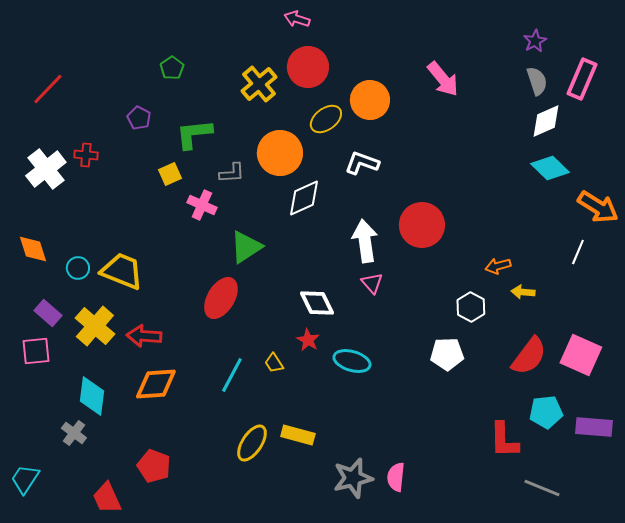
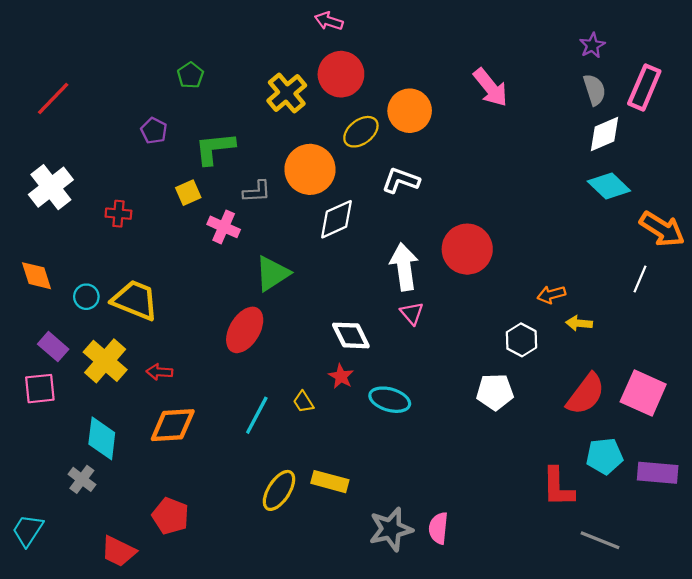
red cross: (86, 155) -> (118, 214), moved
red arrow: (144, 336) -> (159, 372), size x0.7
red trapezoid: (107, 498) -> (118, 551), turned -40

